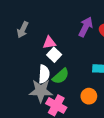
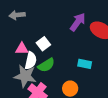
gray arrow: (23, 30) -> (17, 15), turned 49
pink triangle: (49, 43) -> (22, 49), moved

